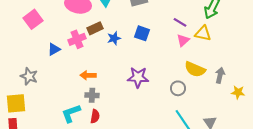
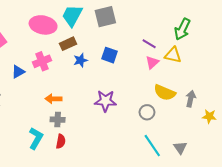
brown rectangle: (95, 28) -> (68, 44), moved
cyan L-shape: (71, 113) -> (36, 138), turned 140

